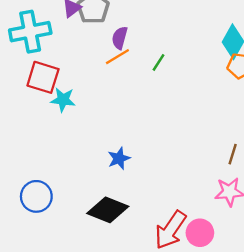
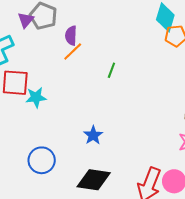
green line: (159, 62) -> (111, 70), moved
blue circle: (36, 196) -> (42, 160), moved

